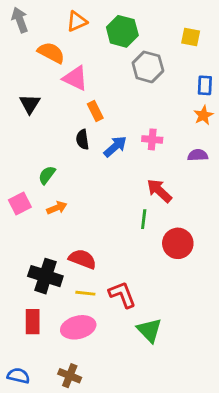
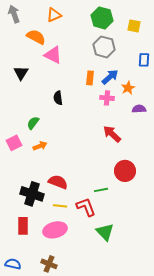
green hexagon: (122, 31) -> (102, 18), moved
orange rectangle: (95, 111) -> (90, 78), moved, turned 32
orange star: (203, 115) -> (128, 88), moved
blue arrow: (115, 147) -> (110, 77), moved
green line: (144, 219) -> (101, 190), moved, turned 72

